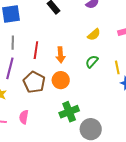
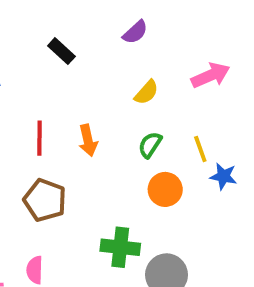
orange circle: (61, 80) -> (165, 189), moved
green cross: (69, 112) -> (120, 247), turned 36

